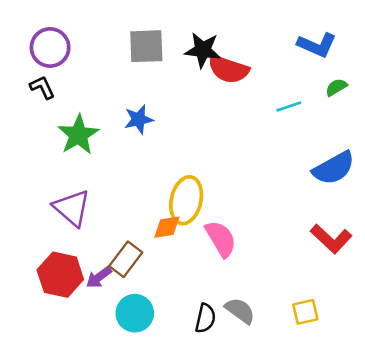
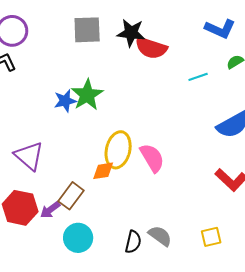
blue star: (139, 119) -> (65, 101), moved
green star: (78, 135) -> (87, 95), moved
pink semicircle: (221, 239) -> (152, 158), moved

